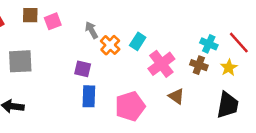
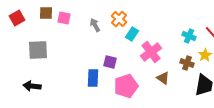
pink square: (53, 21) -> (64, 18), turned 32
orange cross: (110, 45) -> (119, 19), moved
brown cross: (199, 65) -> (187, 63), moved
purple square: (83, 69) -> (110, 62), moved

